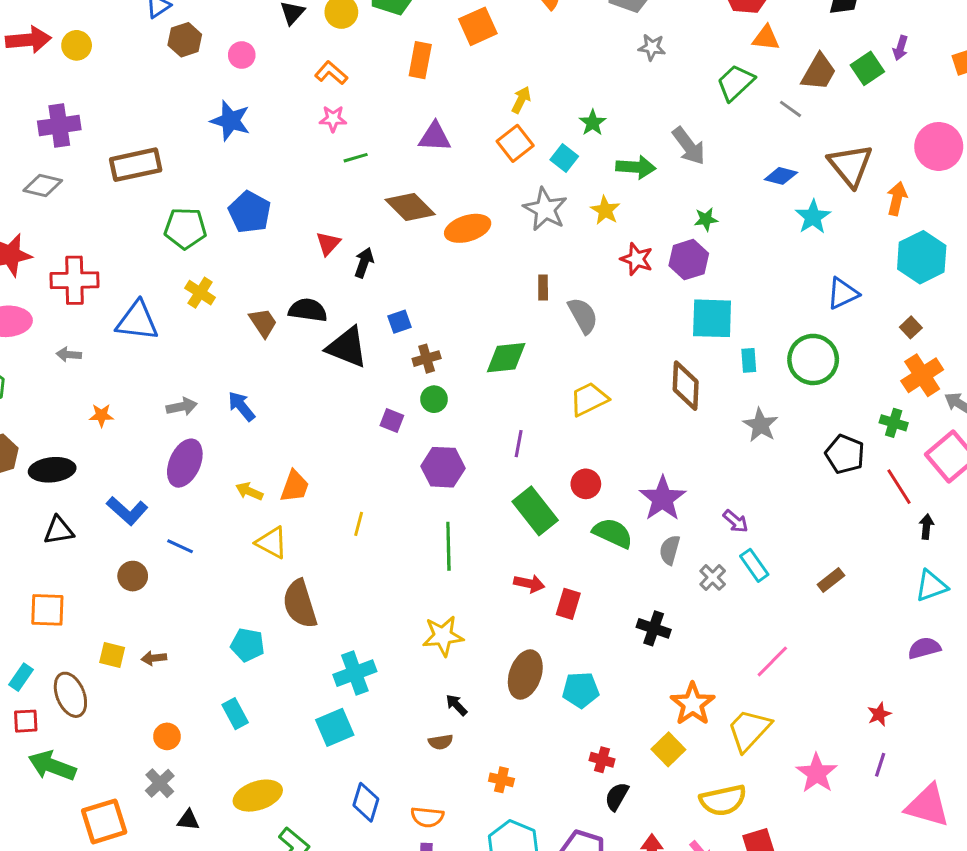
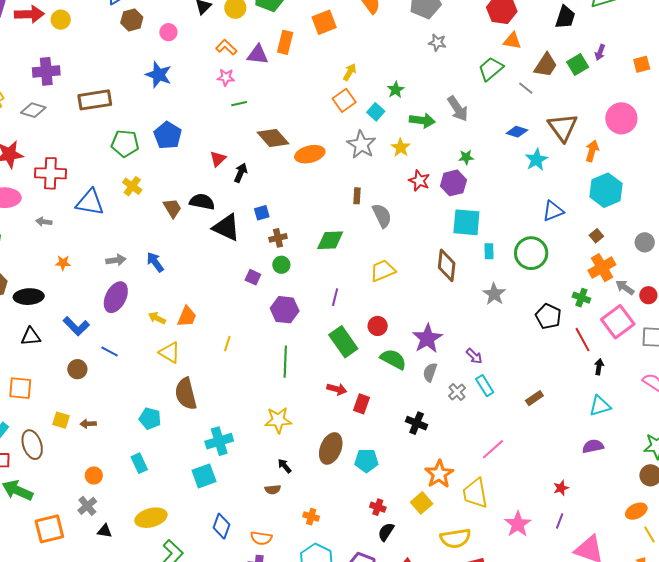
purple triangle: (435, 137) -> (258, 55), moved
yellow trapezoid: (749, 730) -> (475, 493), turned -56

